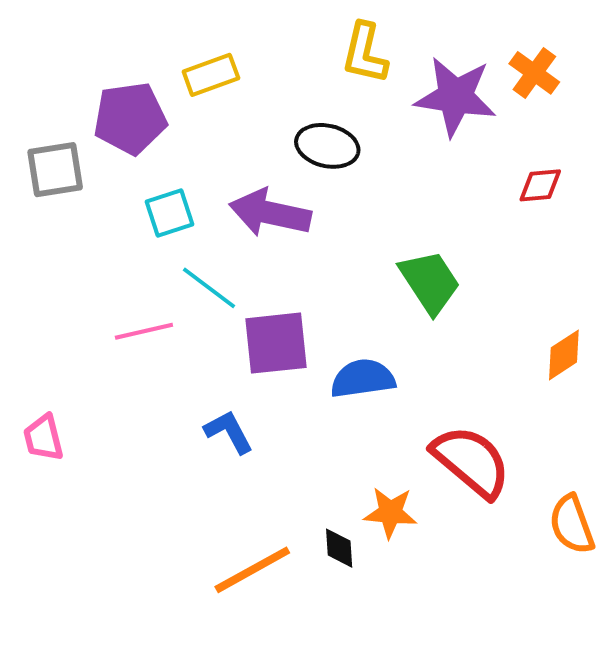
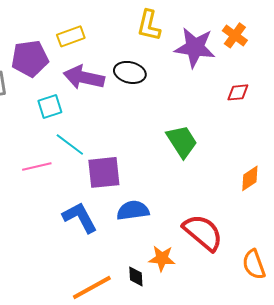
purple arrow: (270, 213) -> (84, 77), moved
blue semicircle: (363, 379) -> (133, 210), moved
blue L-shape: (229, 432) -> (80, 217), size x1.4

